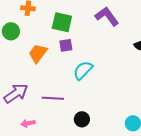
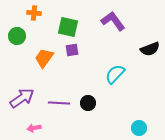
cyan semicircle: (83, 70) -> (115, 74), moved
black circle: (82, 119) -> (88, 103), moved

